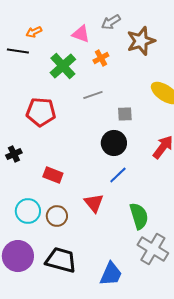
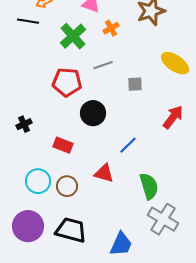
red pentagon: (41, 112) -> (67, 82), moved
black circle: (114, 143) -> (93, 113), moved
red triangle: (94, 203) -> (104, 173), turned -35

